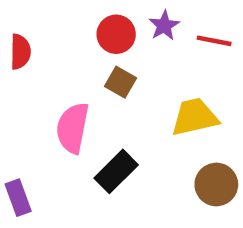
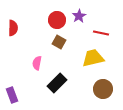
red line: (214, 41) -> (101, 33), moved
pink semicircle: (73, 128) -> (37, 63), size x0.6

